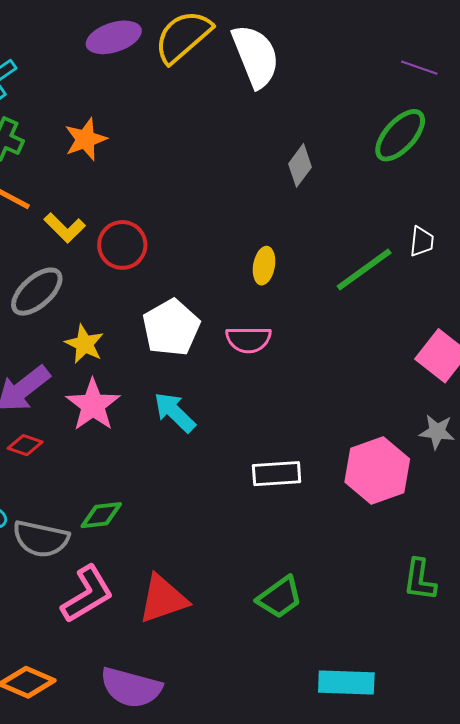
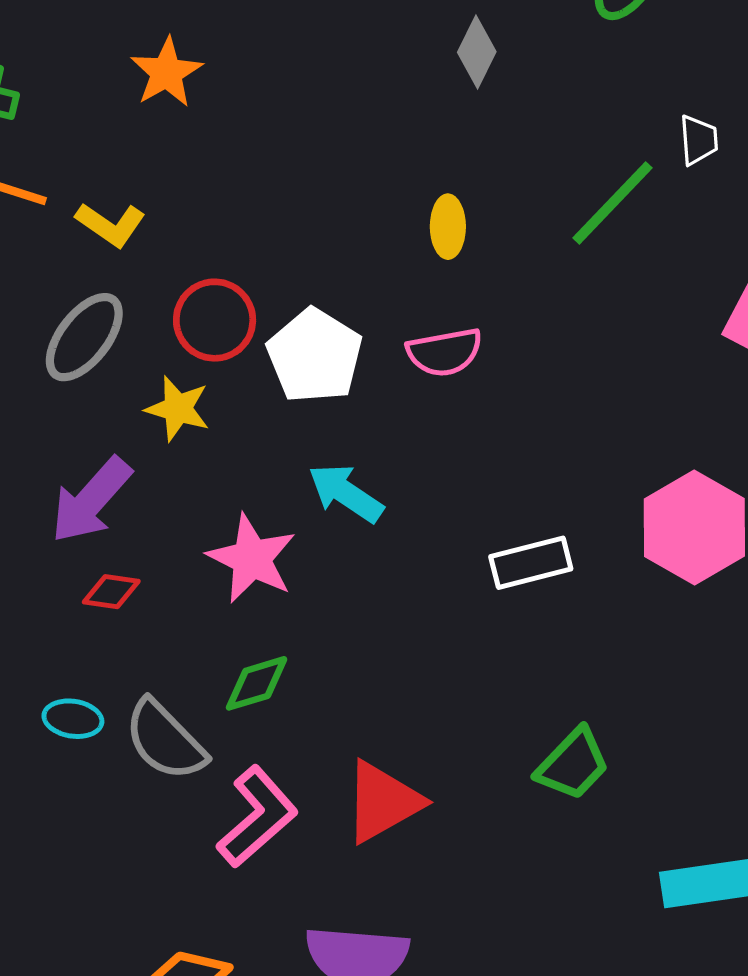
orange star: (86, 139) -> (167, 72), moved
red circle: (122, 245) -> (215, 320), moved
pink star: (93, 405) -> (252, 559), moved
gray semicircle: (41, 539) -> (165, 740), turned 44

